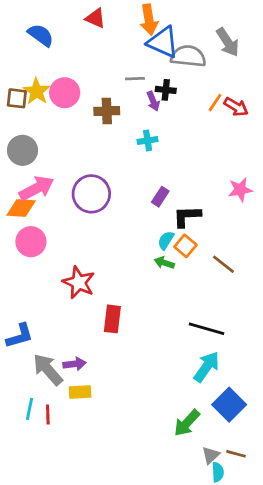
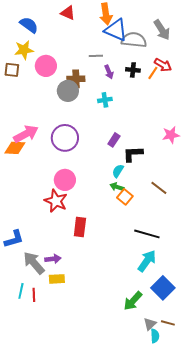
black cross: (166, 90) -> (133, 70), moved
yellow star: (37, 91) -> (24, 50), moved, turned 30
red arrow: (236, 107) -> (163, 65), moved
gray circle: (22, 150) -> (68, 91), moved
pink circle: (31, 242) -> (65, 180), moved
orange square: (185, 246) -> (125, 197), moved

